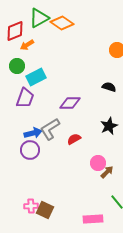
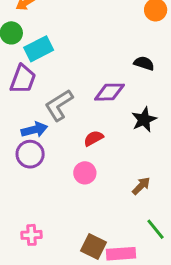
purple diamond: (70, 103) -> (109, 92), moved
gray L-shape: (50, 129) -> (59, 105), moved
pink circle: (98, 163) -> (85, 173), moved
brown square: (45, 210) -> (94, 246), moved

